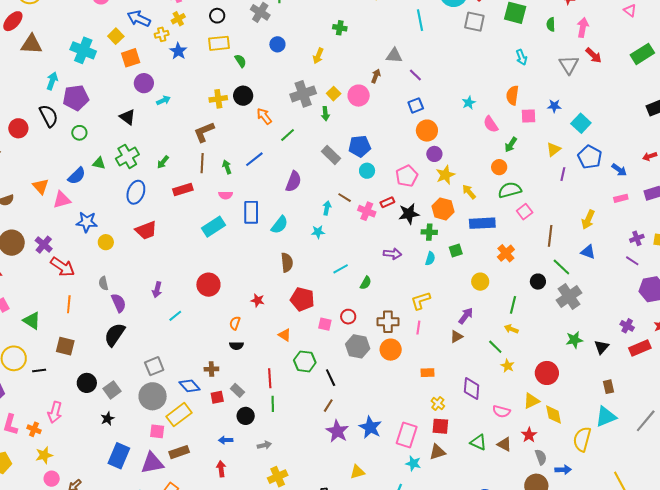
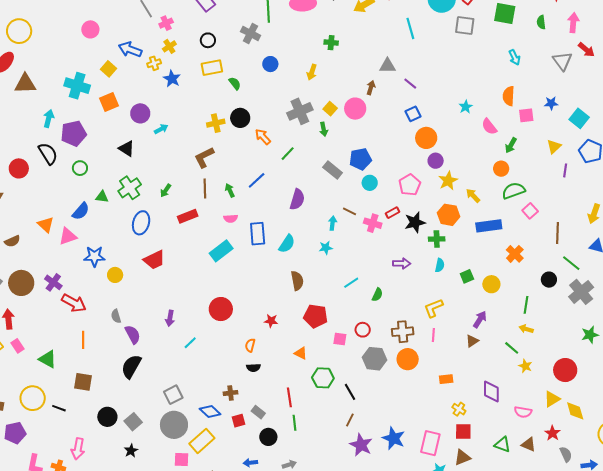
orange square: (131, 58) -> (109, 102), moved
green square: (456, 250) -> (467, 276), moved
black line: (39, 370) -> (59, 408), turned 32

